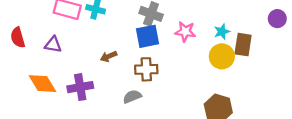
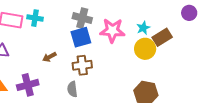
pink star: (185, 32) -> (112, 31), size x1.4
brown rectangle: (243, 45) -> (162, 37), turned 54
gray semicircle: (132, 96) -> (72, 89), turned -70

